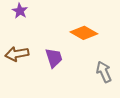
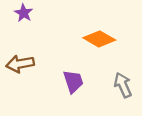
purple trapezoid: (54, 58) -> (73, 82), moved

